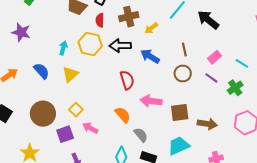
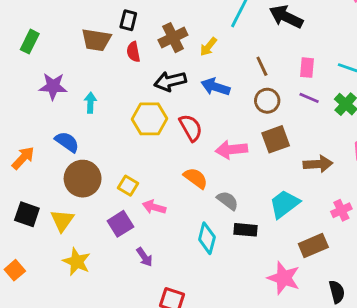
purple star: (21, 32) -> (53, 86), moved
yellow hexagon: (90, 44) -> (150, 119), moved
pink rectangle: (215, 57) -> (307, 68), turned -32
yellow triangle: (70, 74) -> (62, 221), moved
brown square: (180, 112) -> (276, 139), moved
brown circle: (43, 114) -> (83, 179), moved

